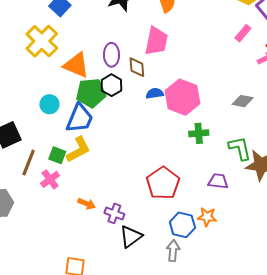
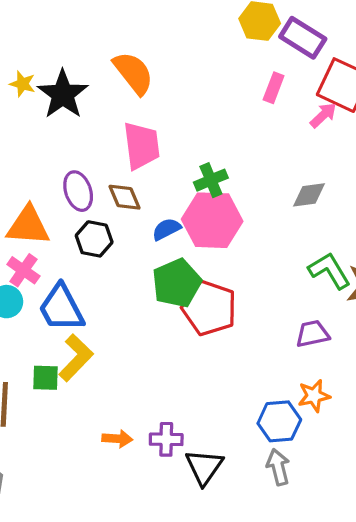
green pentagon: (91, 93) -> (177, 283), moved
blue trapezoid: (80, 118) -> (61, 308), turned 148
green cross: (199, 133) -> (211, 180), moved
pink cross: (50, 179) -> (23, 270), moved
red pentagon: (163, 183) -> (209, 308), moved

